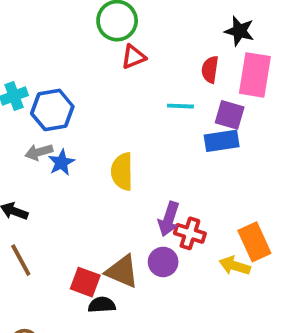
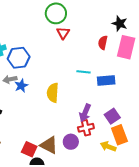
red triangle: (133, 57) -> (63, 33), turned -40
cyan line: (180, 106) -> (84, 72), moved
purple square: (230, 115) -> (112, 116), moved, turned 35
purple arrow: (169, 219) -> (85, 113), moved
red cross: (190, 233) -> (86, 128), turned -35

